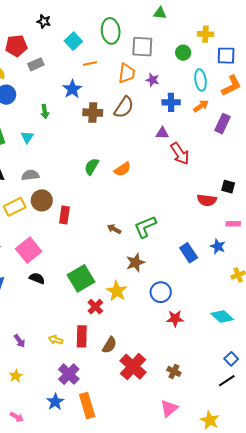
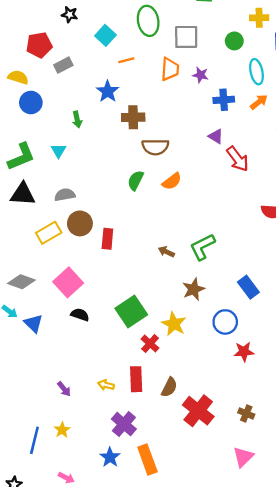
brown semicircle: (124, 107) -> (155, 147), moved, turned 60
purple triangle: (162, 133) -> (216, 136), turned 32
blue rectangle: (189, 253) -> (248, 287), moved

